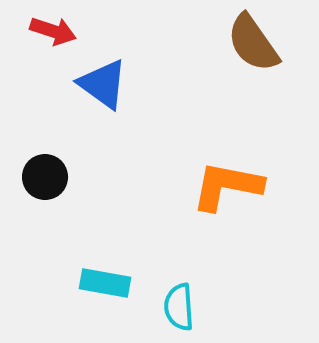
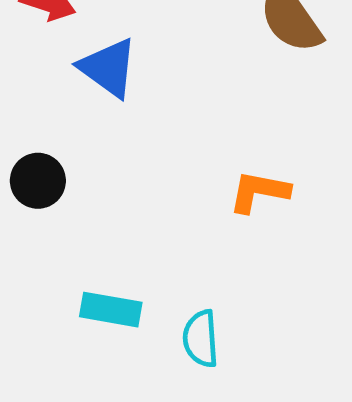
orange L-shape: (227, 186) -> (259, 192), size x0.7

